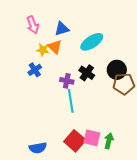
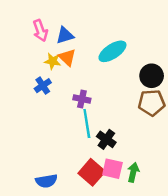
blue triangle: (62, 29) -> (65, 35), moved
black circle: (117, 70) -> (152, 76), moved
black cross: (87, 73) -> (106, 139), moved

